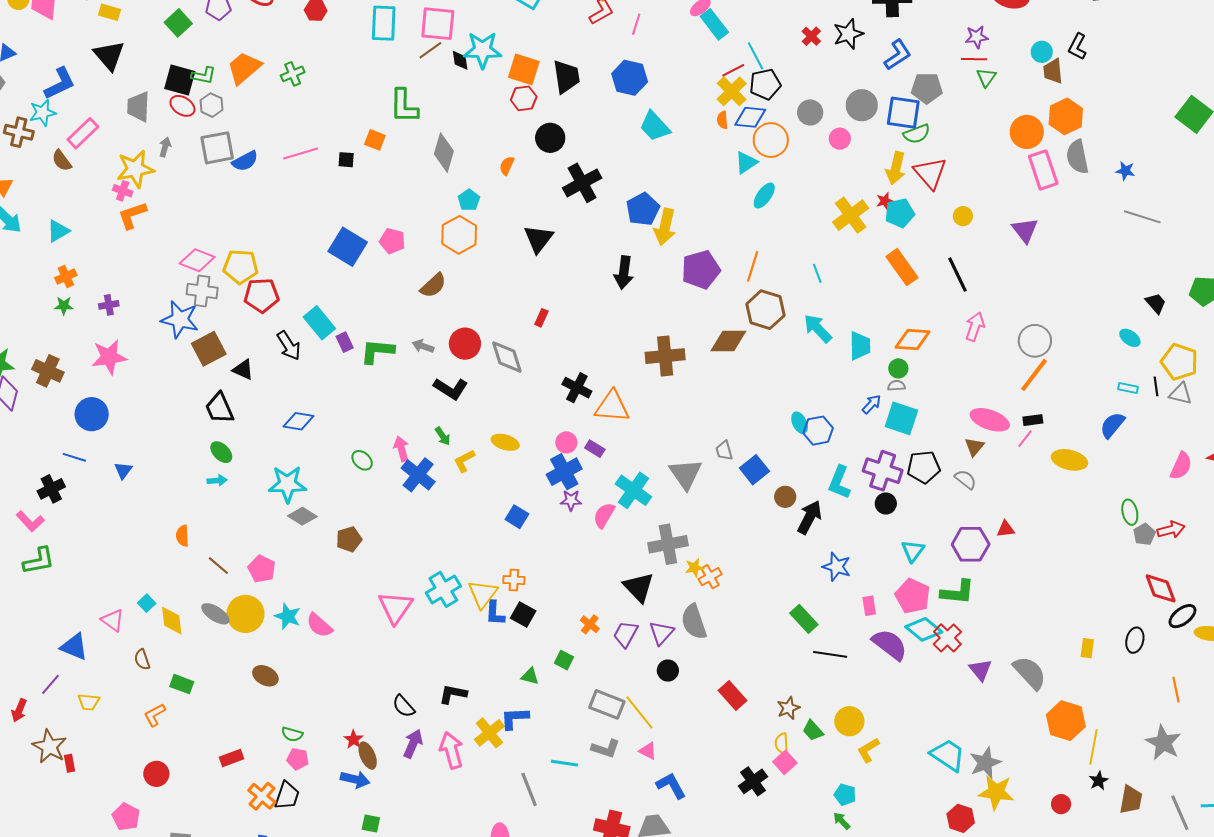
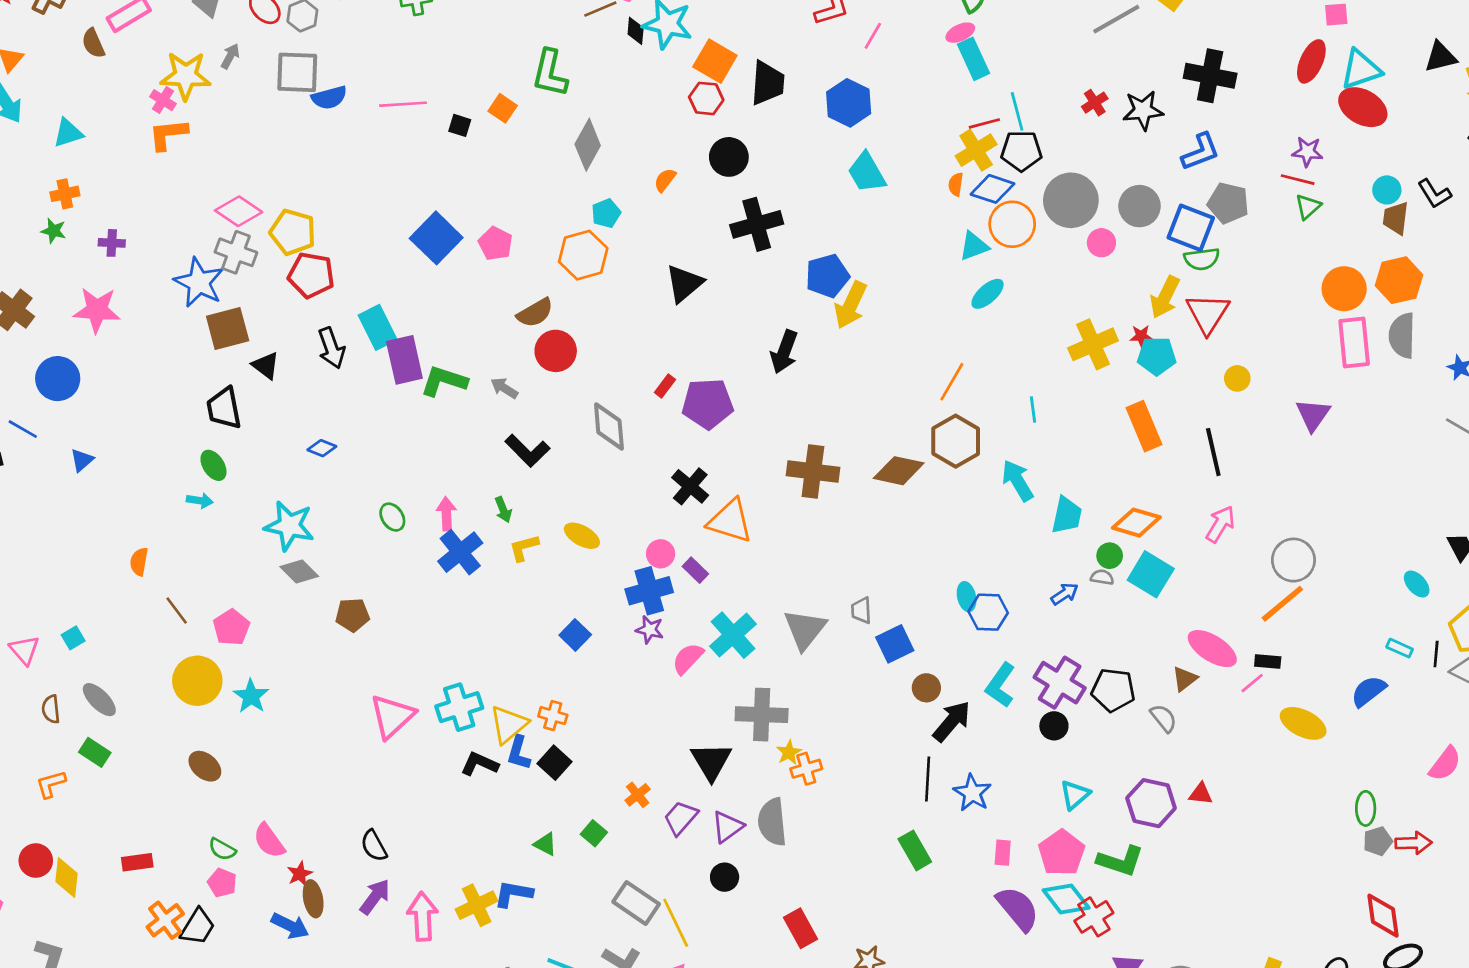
black L-shape: (1077, 47) -> (1434, 194), turned -72
gray circle: (810, 112) -> (1071, 200), size x1.6
purple pentagon: (701, 270) -> (708, 404), moved
purple rectangle: (345, 342) -> (404, 360), size x1.8
red circle: (465, 344) -> (556, 351), moved
cyan square: (901, 418) -> (1151, 574), moved
blue diamond: (298, 421) -> (322, 448), size x0.7
yellow star: (694, 568) -> (789, 752), turned -30
gray ellipse: (215, 614) -> (99, 700), moved
yellow diamond: (172, 621) -> (66, 878), moved
pink semicircle: (319, 625) -> (269, 841), moved
black line: (830, 654) -> (928, 779), moved, turned 72
black L-shape: (453, 694) -> (479, 764), moved

